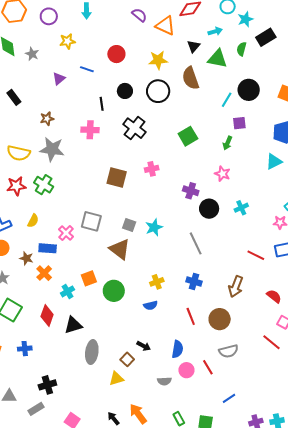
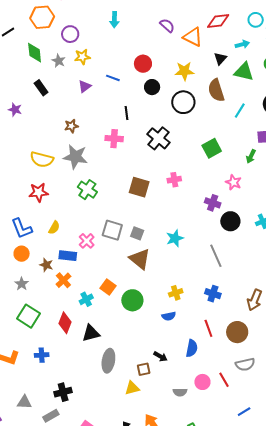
purple circle: (49, 16) -> (70, 34), moved
yellow star: (67, 41) -> (82, 57), moved
black circle: (125, 91) -> (152, 87), moved
black rectangle: (14, 97) -> (41, 88), moved
cyan line: (227, 100) -> (240, 111), moved
pink star: (222, 174) -> (233, 182), moved
green cross: (44, 185) -> (87, 190), moved
gray square: (129, 225) -> (137, 233), moved
orange square: (89, 278) -> (108, 287), turned -35
blue semicircle: (177, 349) -> (192, 348), moved
brown square: (127, 359) -> (144, 369), turned 32

